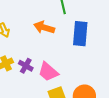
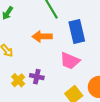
pink trapezoid: (48, 72) -> (70, 61), moved

